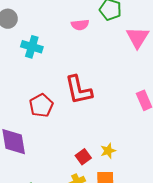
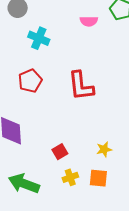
red pentagon: (41, 105) -> (30, 81), moved
red square: (83, 157) -> (60, 152), moved

